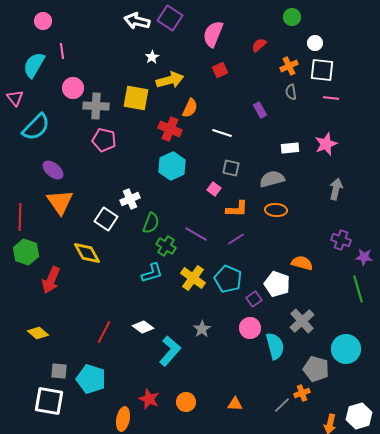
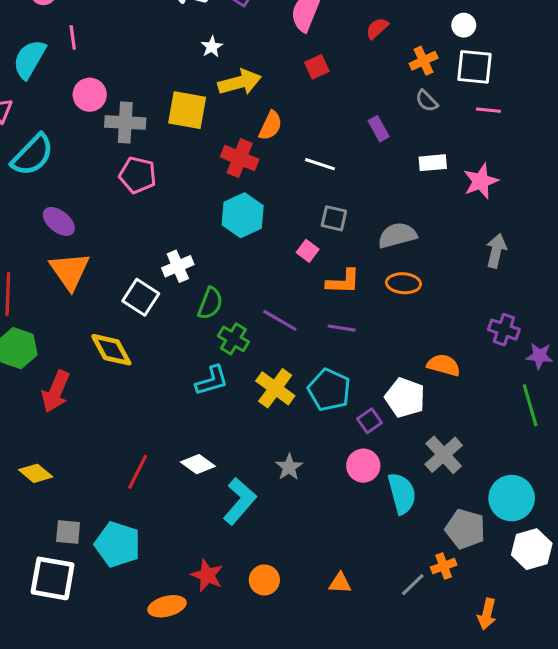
gray semicircle: (291, 92) -> (427, 101), turned -35
white rectangle: (290, 148) -> (433, 163), moved
purple line: (236, 239) -> (342, 328), turned 42
white hexagon: (359, 416) -> (532, 549), moved
orange ellipse: (123, 419) -> (167, 606), turned 65

